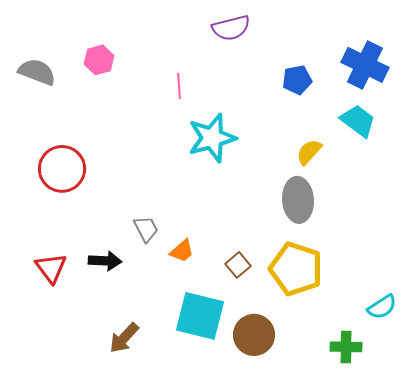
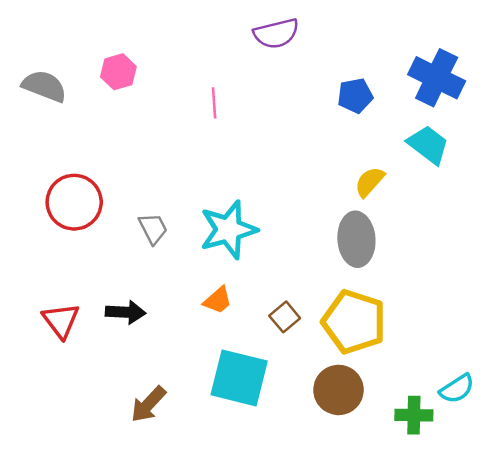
cyan star: (212, 138) -> (228, 230), moved
gray trapezoid: (146, 229) -> (153, 228), moved
cyan semicircle: (382, 307) -> (457, 389), moved
brown circle: (254, 335) -> (338, 390), moved

